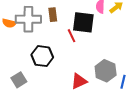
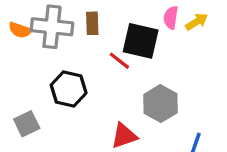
red line: (72, 36) -> (119, 61), turned -32
gray hexagon: (106, 71) -> (161, 104), moved

